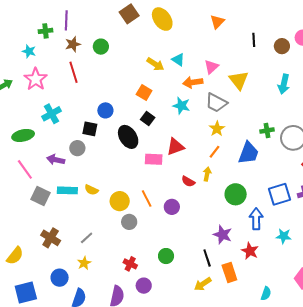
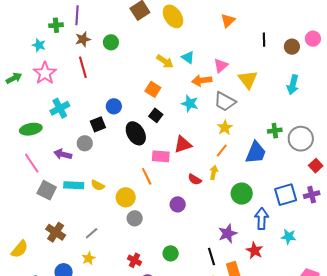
black square: (90, 129) -> (98, 124), turned -35
orange line: (147, 198) -> (147, 176), moved
purple star: (223, 235) -> (228, 234), turned 30

